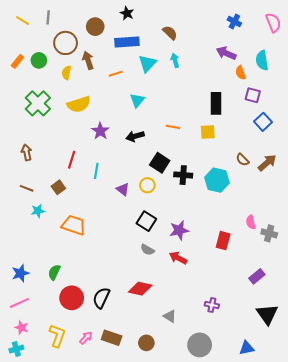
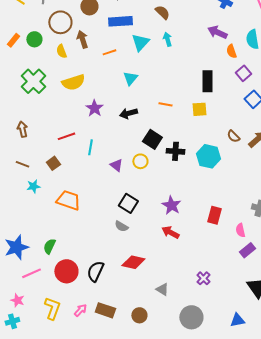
yellow semicircle: (67, 73) -> (61, 51), turned -32
purple square: (253, 95) -> (243, 73), turned 35
red line: (72, 160) -> (66, 136), turned 54
black square: (146, 221) -> (128, 203), moved
pink semicircle: (251, 222) -> (240, 230), moved
purple star: (179, 230) -> (171, 205), turned -30
gray semicircle: (147, 250) -> (121, 226), moved
blue star: (20, 273) -> (16, 247), size x1.4
pink line: (19, 303) -> (31, 273), moved
purple cross: (212, 305) -> (203, 278), turned 32

